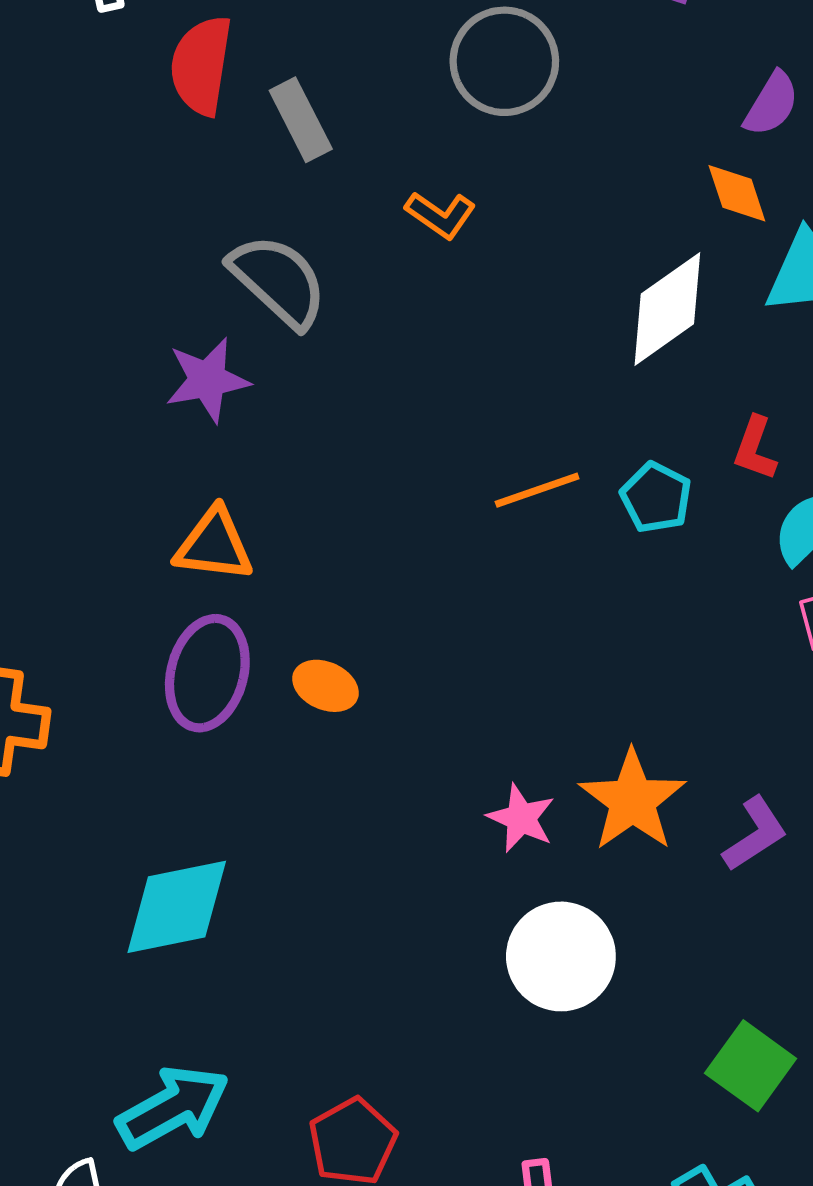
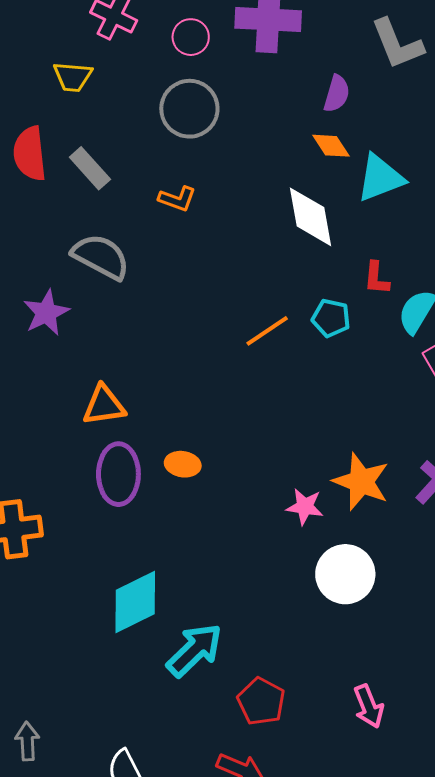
white diamond: (667, 309) -> (311, 217), turned -50
purple star: (207, 380) -> (46, 313), moved
cyan arrow: (173, 1107) -> (194, 650), moved

